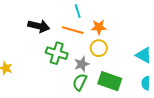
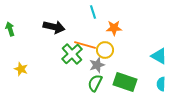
orange line: (73, 30) -> (85, 45), moved
yellow circle: (99, 48) -> (105, 50), moved
green cross: (57, 53) -> (72, 54), turned 30

